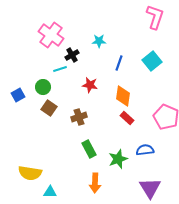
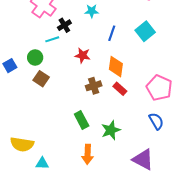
brown cross: (79, 117) -> (94, 86), moved
blue semicircle: (145, 150) -> (156, 121), moved, turned 66
purple triangle: (150, 188) -> (143, 159), turned -30

